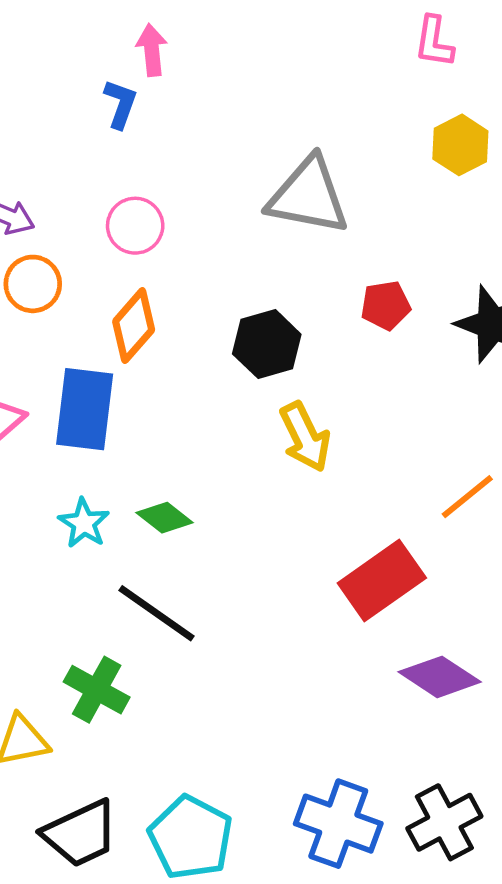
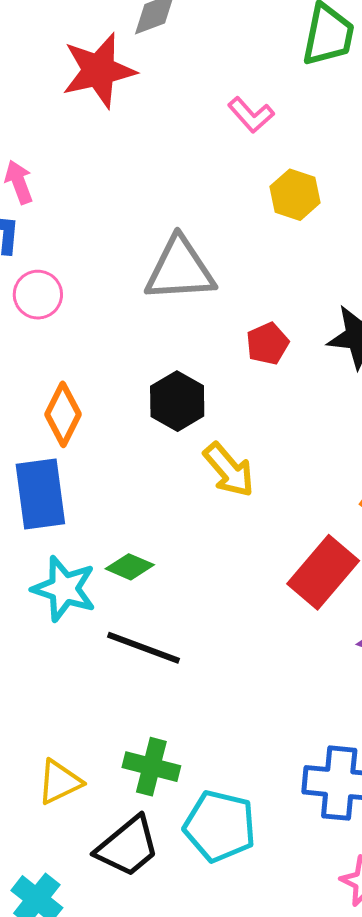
pink L-shape: (434, 42) -> (251, 115), turned -36
pink circle: (135, 226) -> (38, 295), moved
cyan star: (84, 523) -> (64, 589), size x1.5
green cross: (97, 690) -> (151, 767), moved

